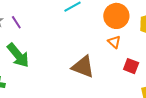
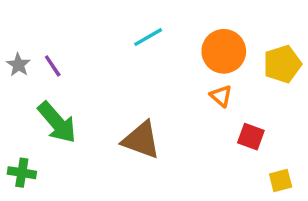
brown triangle: (83, 67) -> (141, 140), moved

